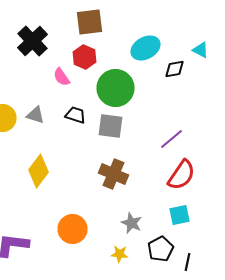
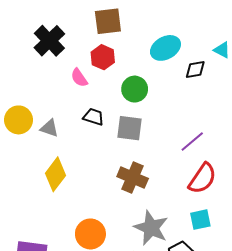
green circle: (116, 88) -> (135, 89), size x0.7
gray triangle: (36, 115) -> (49, 128), moved
gray star: (132, 223) -> (151, 228), size x1.6

